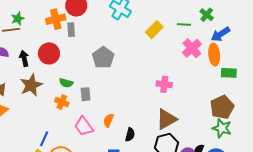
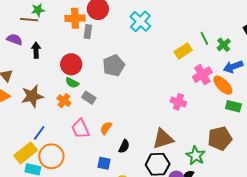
green line: (184, 25) -> (204, 38), moved, turned 48
yellow rectangle: (154, 30) -> (183, 51), moved
red circle: (49, 53) -> (71, 64), moved
orange ellipse: (214, 54) -> (223, 85), turned -50
pink cross: (164, 84) -> (178, 102), moved
brown star: (31, 85) -> (32, 96), moved
gray rectangle: (86, 94) -> (89, 98), turned -64
green star: (222, 128) -> (196, 156), moved

